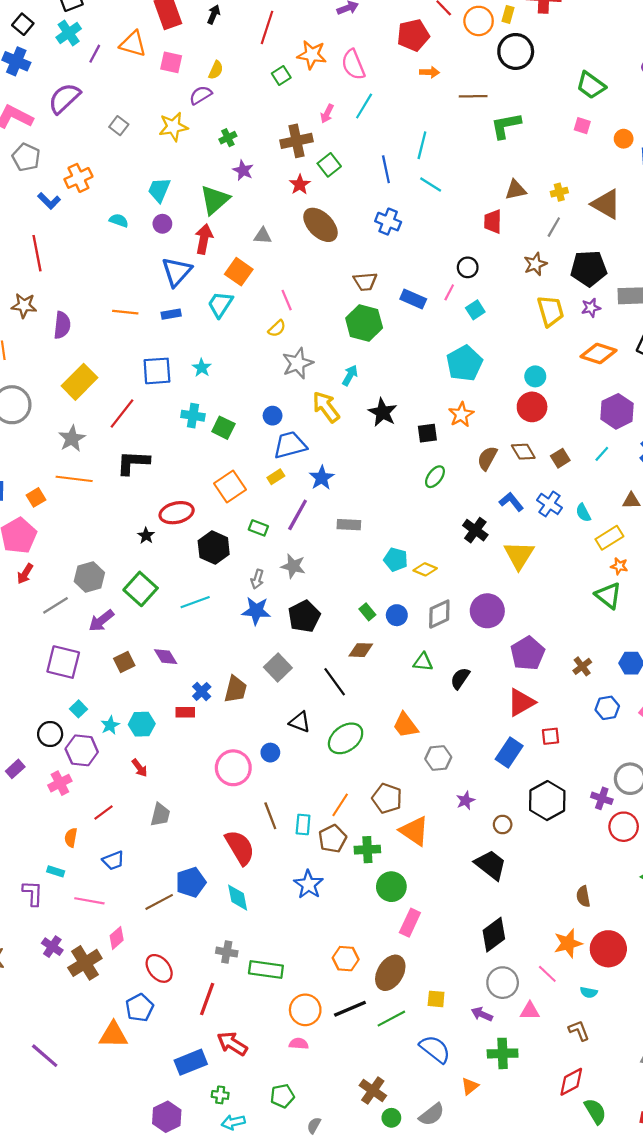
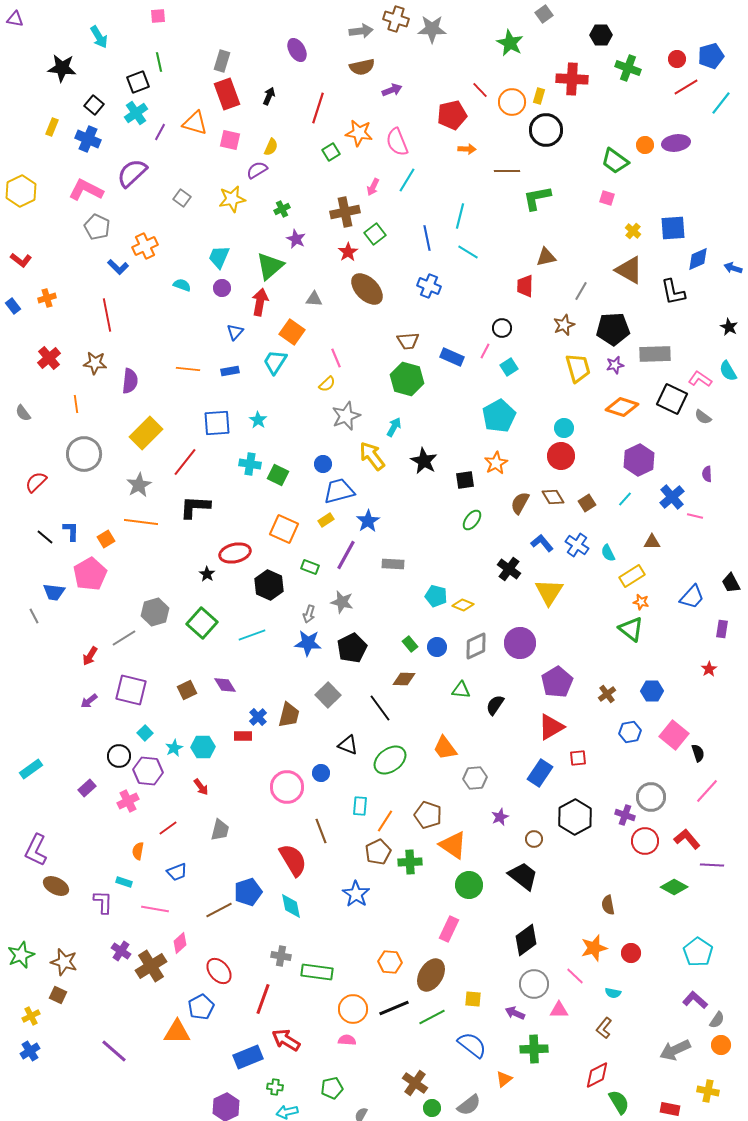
orange circle: (624, 139) -> (645, 145), moved
yellow cross: (559, 192) -> (633, 231), moved, turned -35
blue triangle: (177, 272) -> (235, 332), size x0.6
orange square: (230, 487) -> (284, 529), turned -32
red arrow: (25, 574) -> (90, 656), moved
purple arrow: (101, 621) -> (89, 701), moved, size x0.7
cyan rectangle: (303, 824) -> (360, 806), moved
green circle: (391, 887) -> (469, 885), moved
red circle: (608, 949) -> (631, 953), size x0.6
brown L-shape: (579, 1031) -> (604, 1028), turned -120

